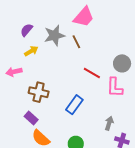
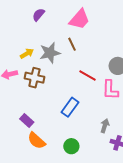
purple semicircle: (27, 30) -> (38, 15), moved
gray star: (54, 35) -> (50, 53), moved
brown cross: (39, 92) -> (34, 78), moved

